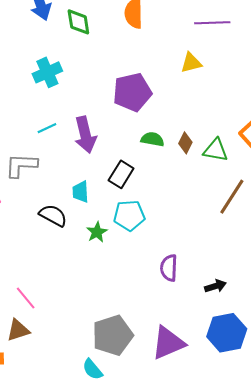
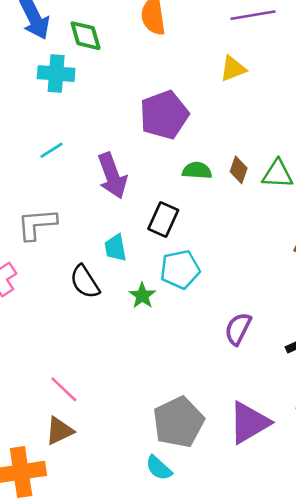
cyan cross: (47, 72) -> (56, 74), moved, turned 36
cyan line: (47, 128) -> (51, 150), moved
black semicircle: (53, 215) -> (85, 282), turned -144
purple semicircle: (169, 268) -> (238, 329), turned 32

